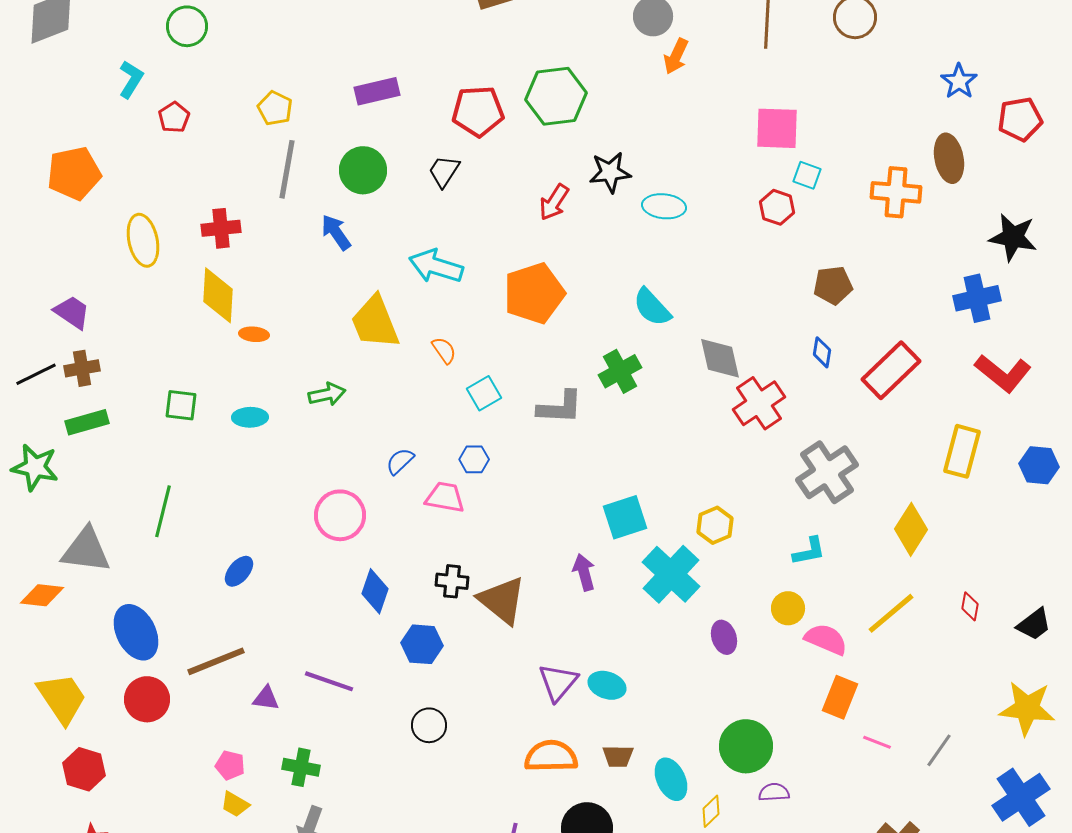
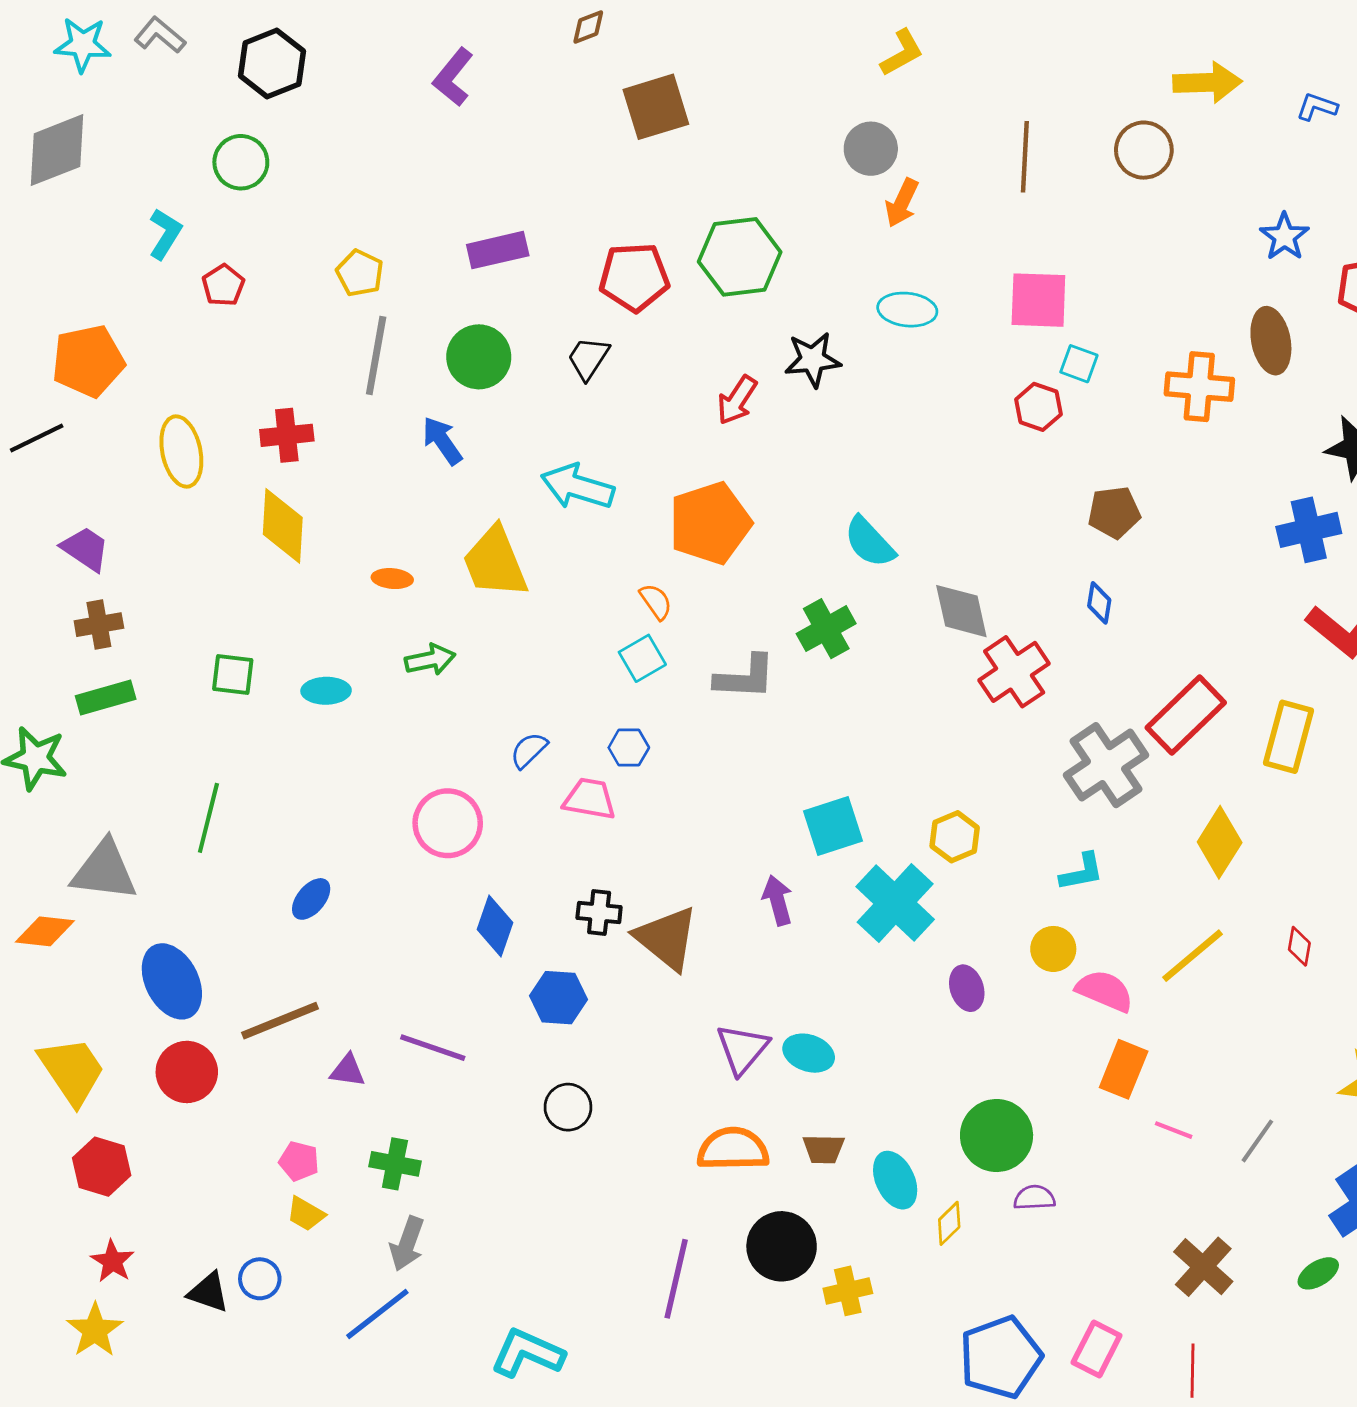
cyan ellipse: (664, 206) -> (907, 310), moved
orange ellipse: (254, 334) -> (392, 579), moved
orange semicircle: (444, 350) -> (656, 602), moved
red rectangle: (891, 370) -> (1186, 715), moved
black line: (36, 374) -> (37, 438), moved

